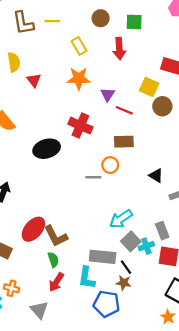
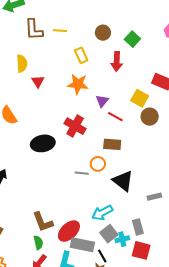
green square: (134, 22) -> (132, 39), turned 35
black triangle: (156, 176) -> (123, 181), moved, size x1.6
red ellipse: (33, 229) -> (69, 231), moved

